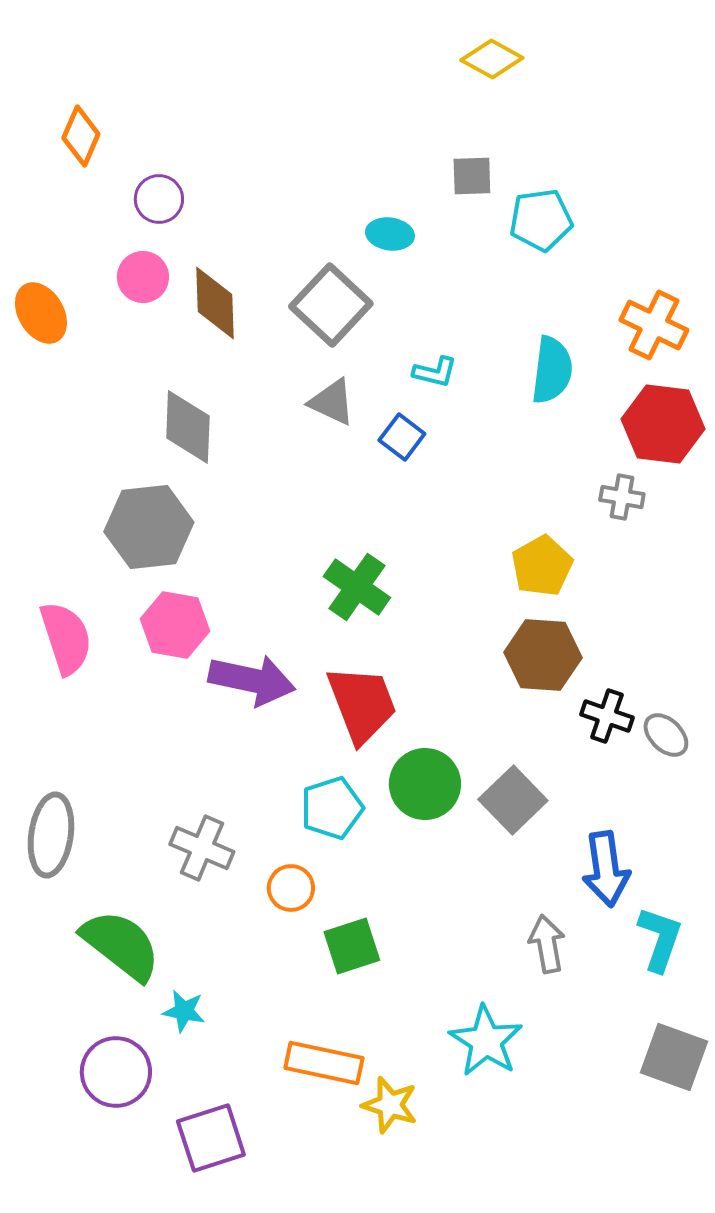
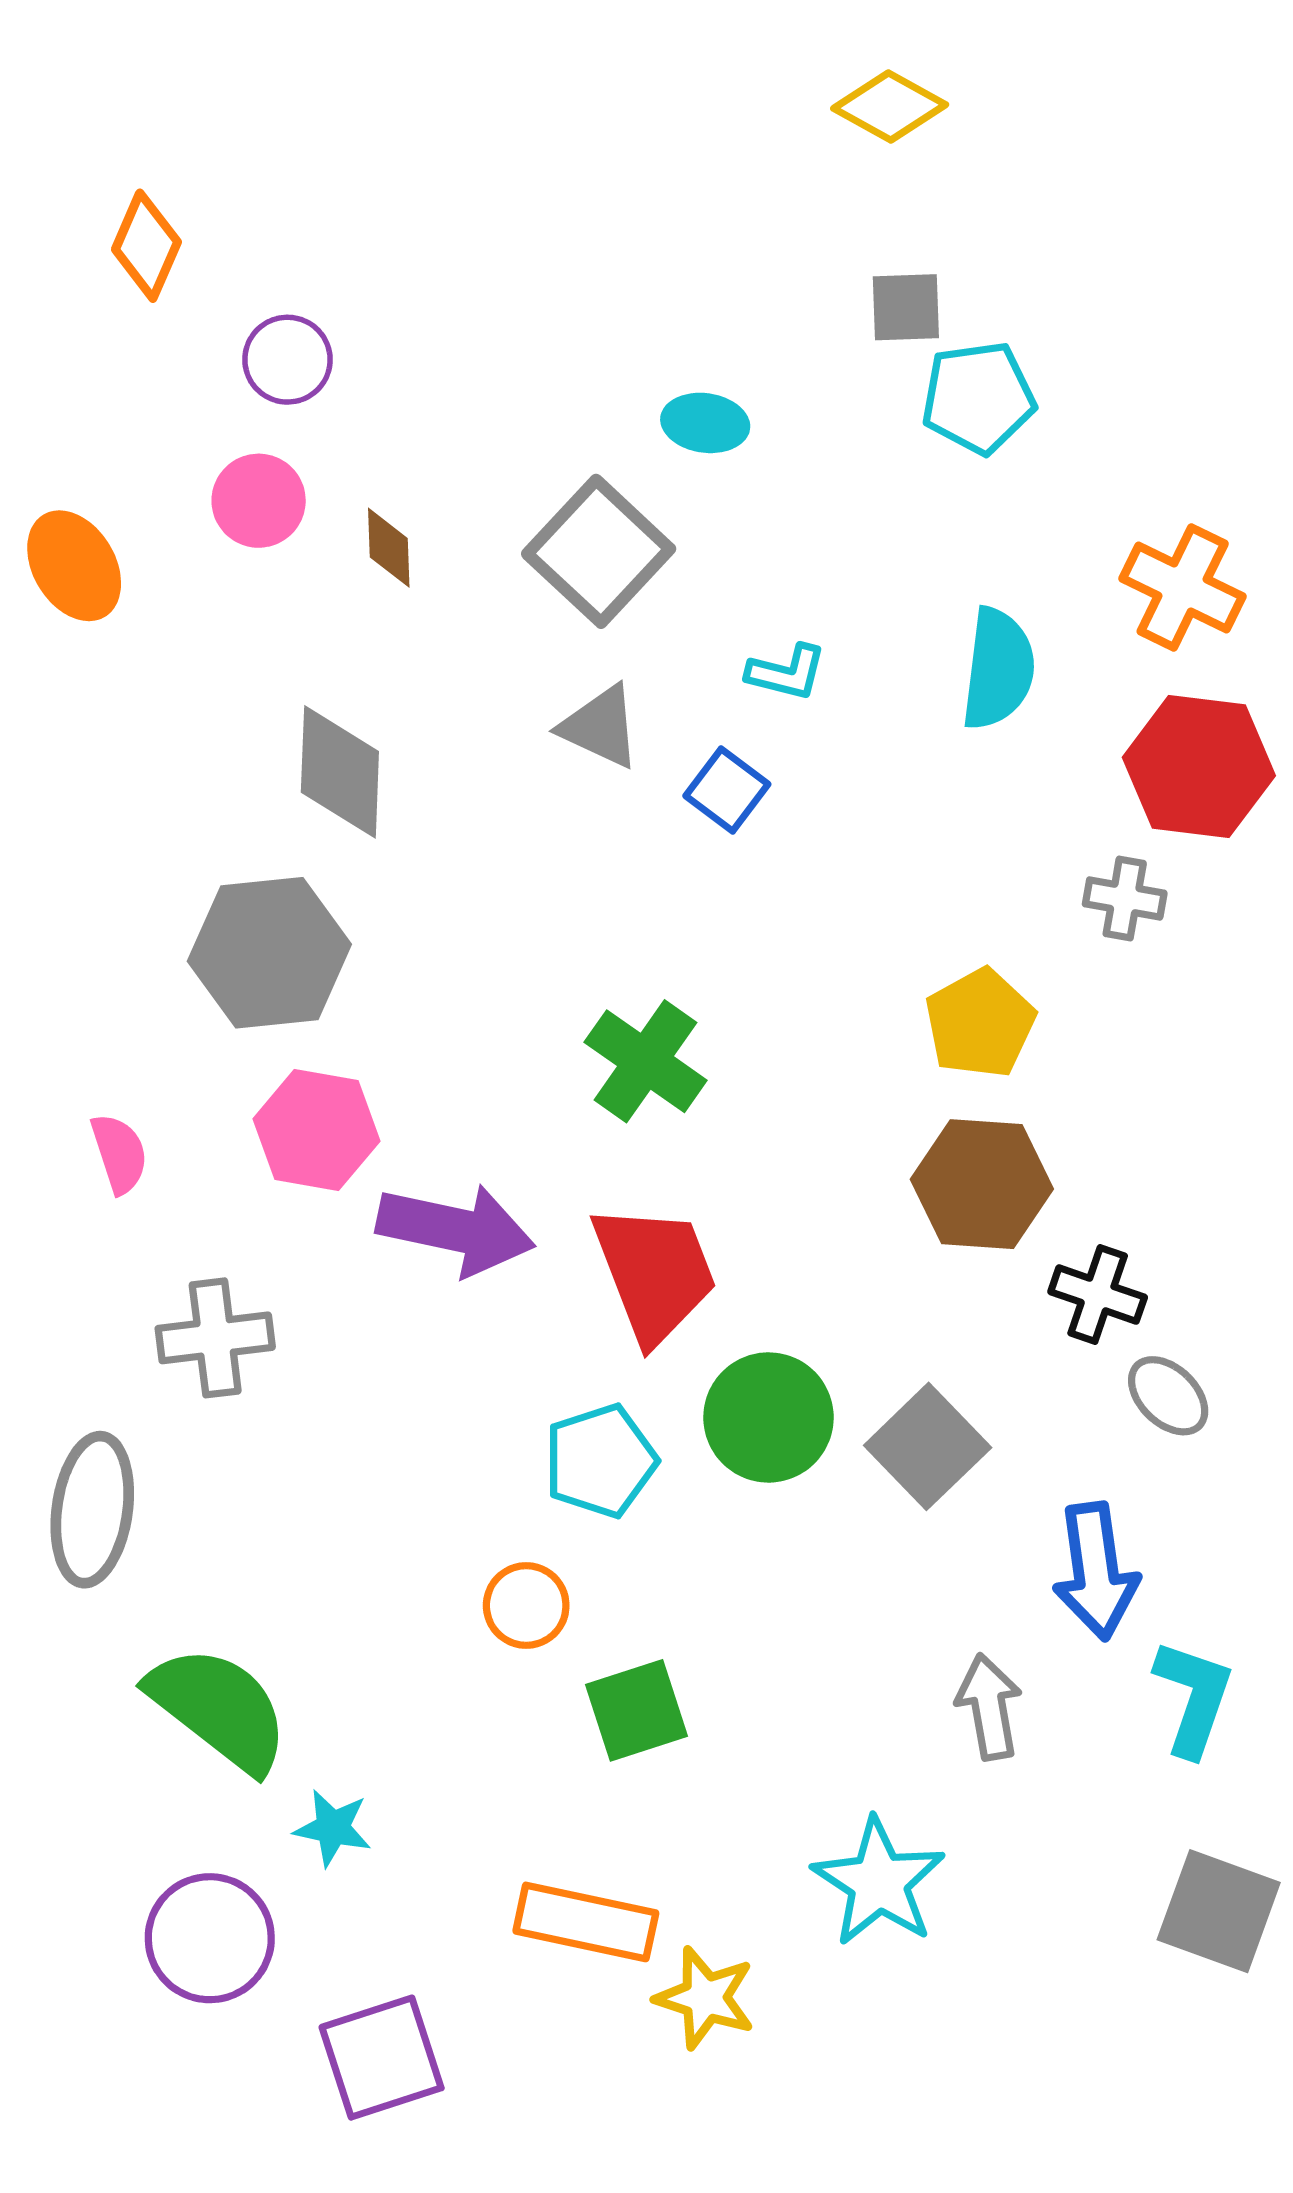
gray square: (472, 176) -> (906, 307), moved
brown diamond: (215, 303) -> (389, 548), size x0.6
pink semicircle: (66, 638) -> (119, 1153), size x0.6
gray ellipse: (666, 735) -> (1168, 1396), moved
gray cross: (202, 848) -> (215, 1338), moved, turned -30

